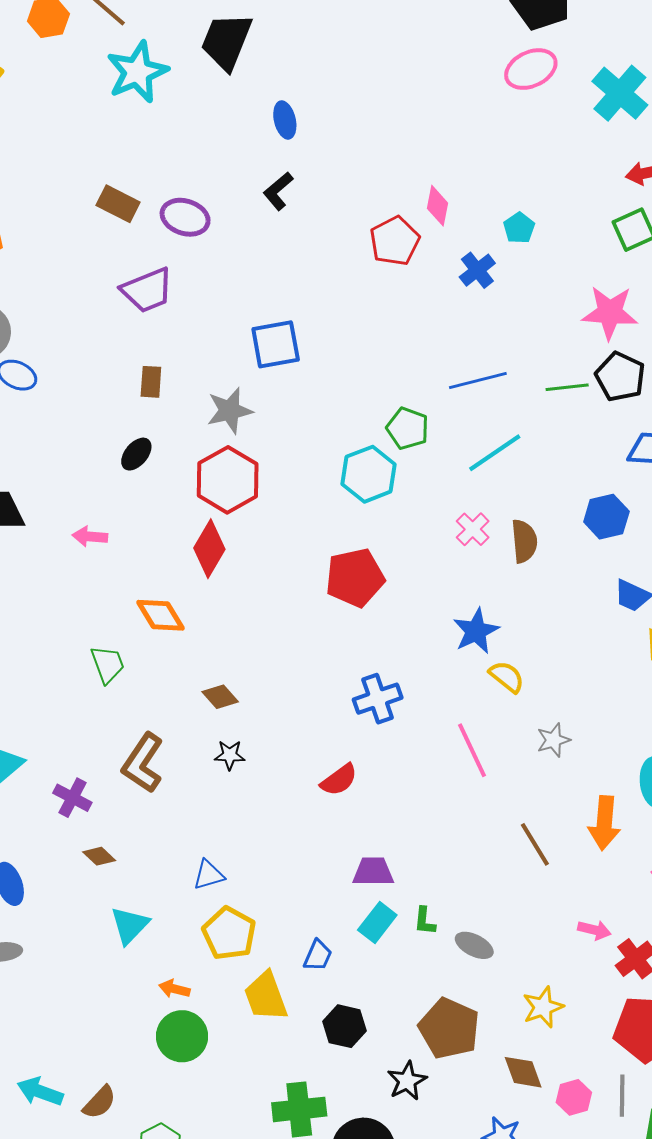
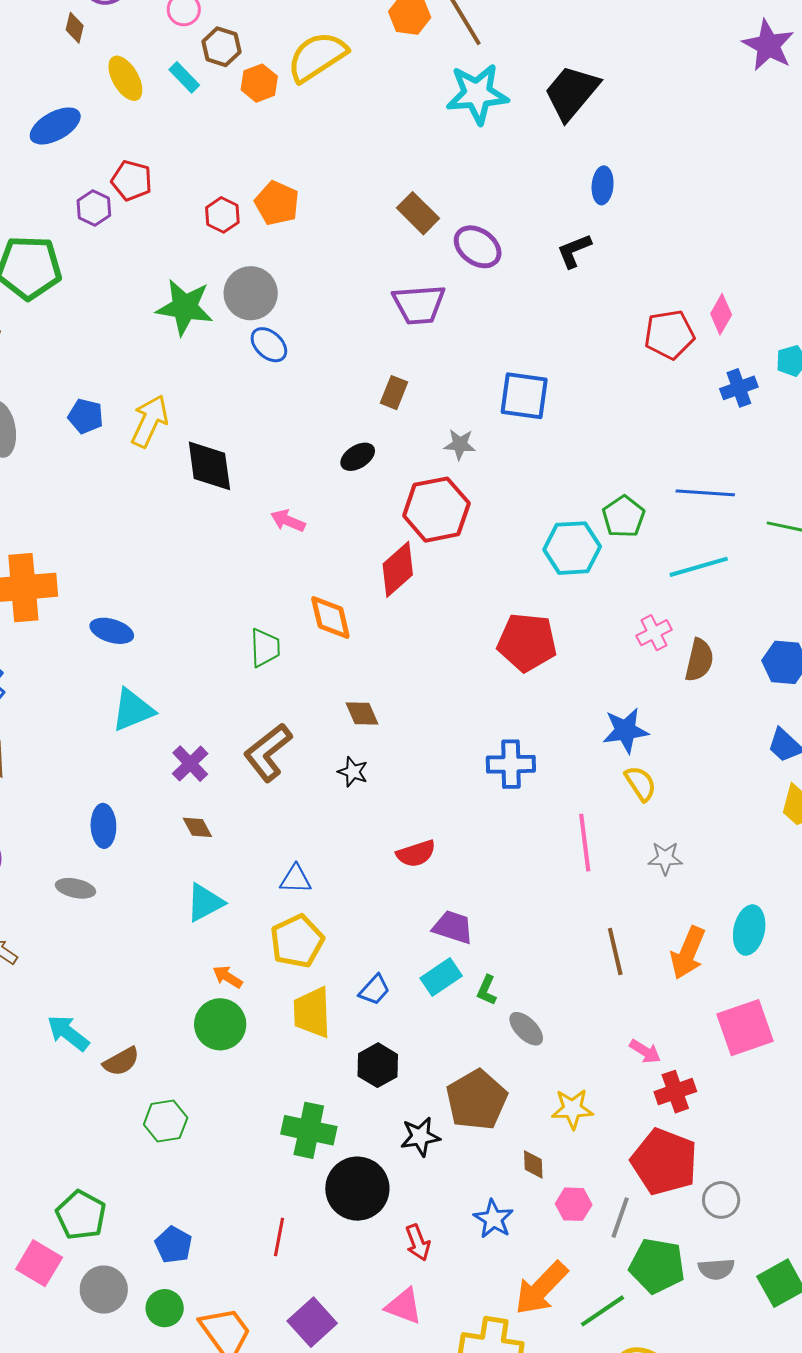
gray star: (230, 411) -> (460, 444), size x0.7
red semicircle: (339, 780) -> (416, 854), moved
brown diamond: (523, 1072) -> (533, 1164), size x0.7

